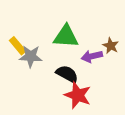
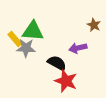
green triangle: (66, 36) -> (33, 31), moved
brown star: (111, 46) -> (94, 25), moved

